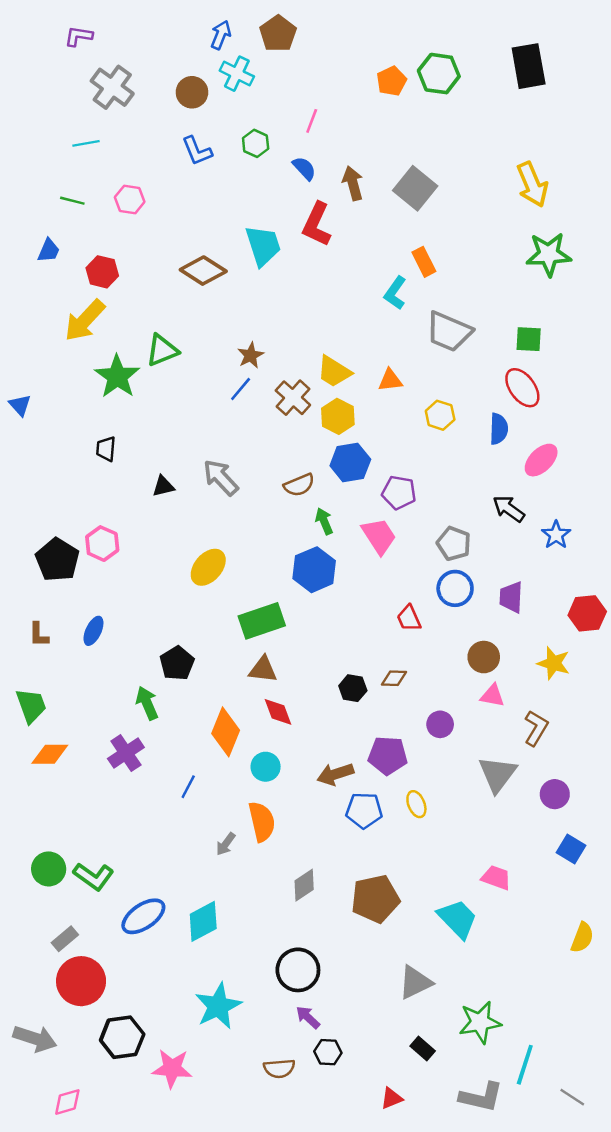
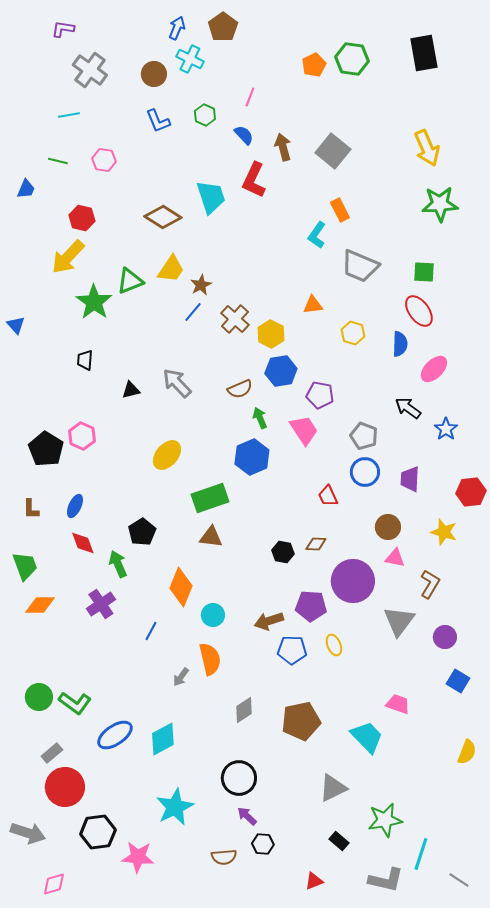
blue trapezoid: (49, 251) -> (26, 189), moved
yellow trapezoid: (334, 372) -> (171, 269), moved, turned -88
red diamond: (278, 712) -> (83, 543), moved
purple circle: (440, 724) -> (353, 581), size x2.0

